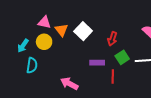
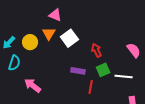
pink triangle: (44, 22) -> (55, 15), moved
red arrow: (112, 39) -> (97, 50), turned 128
pink arrow: (69, 84) -> (33, 85), moved

